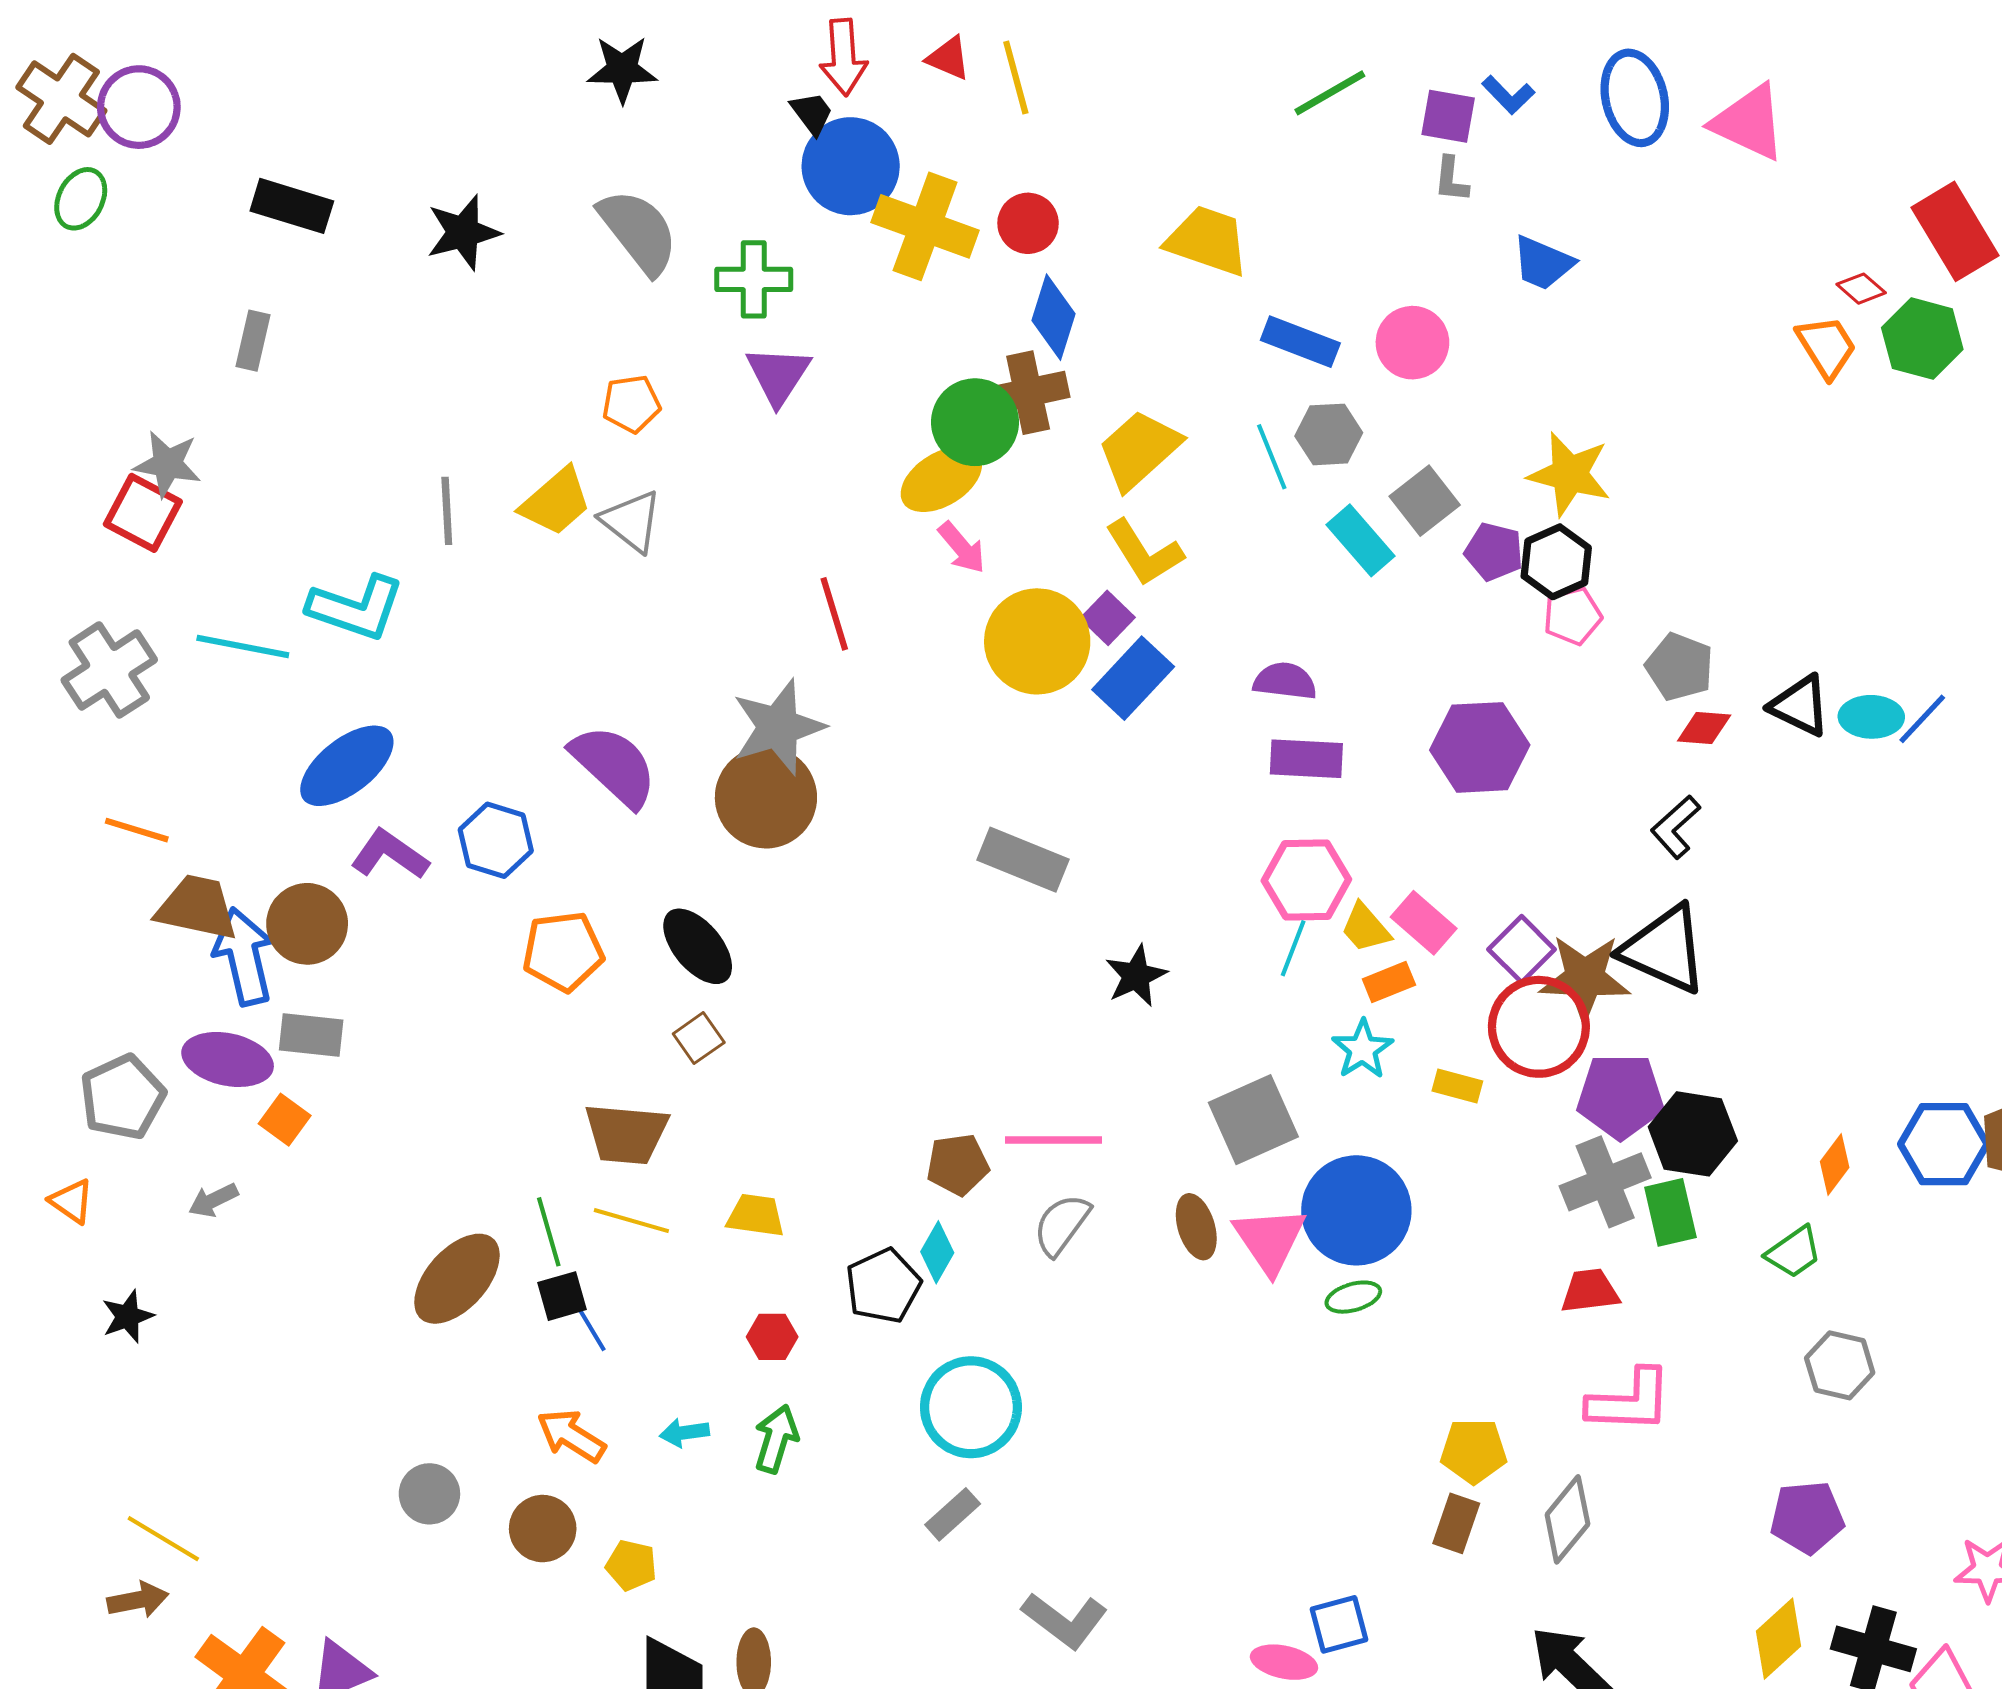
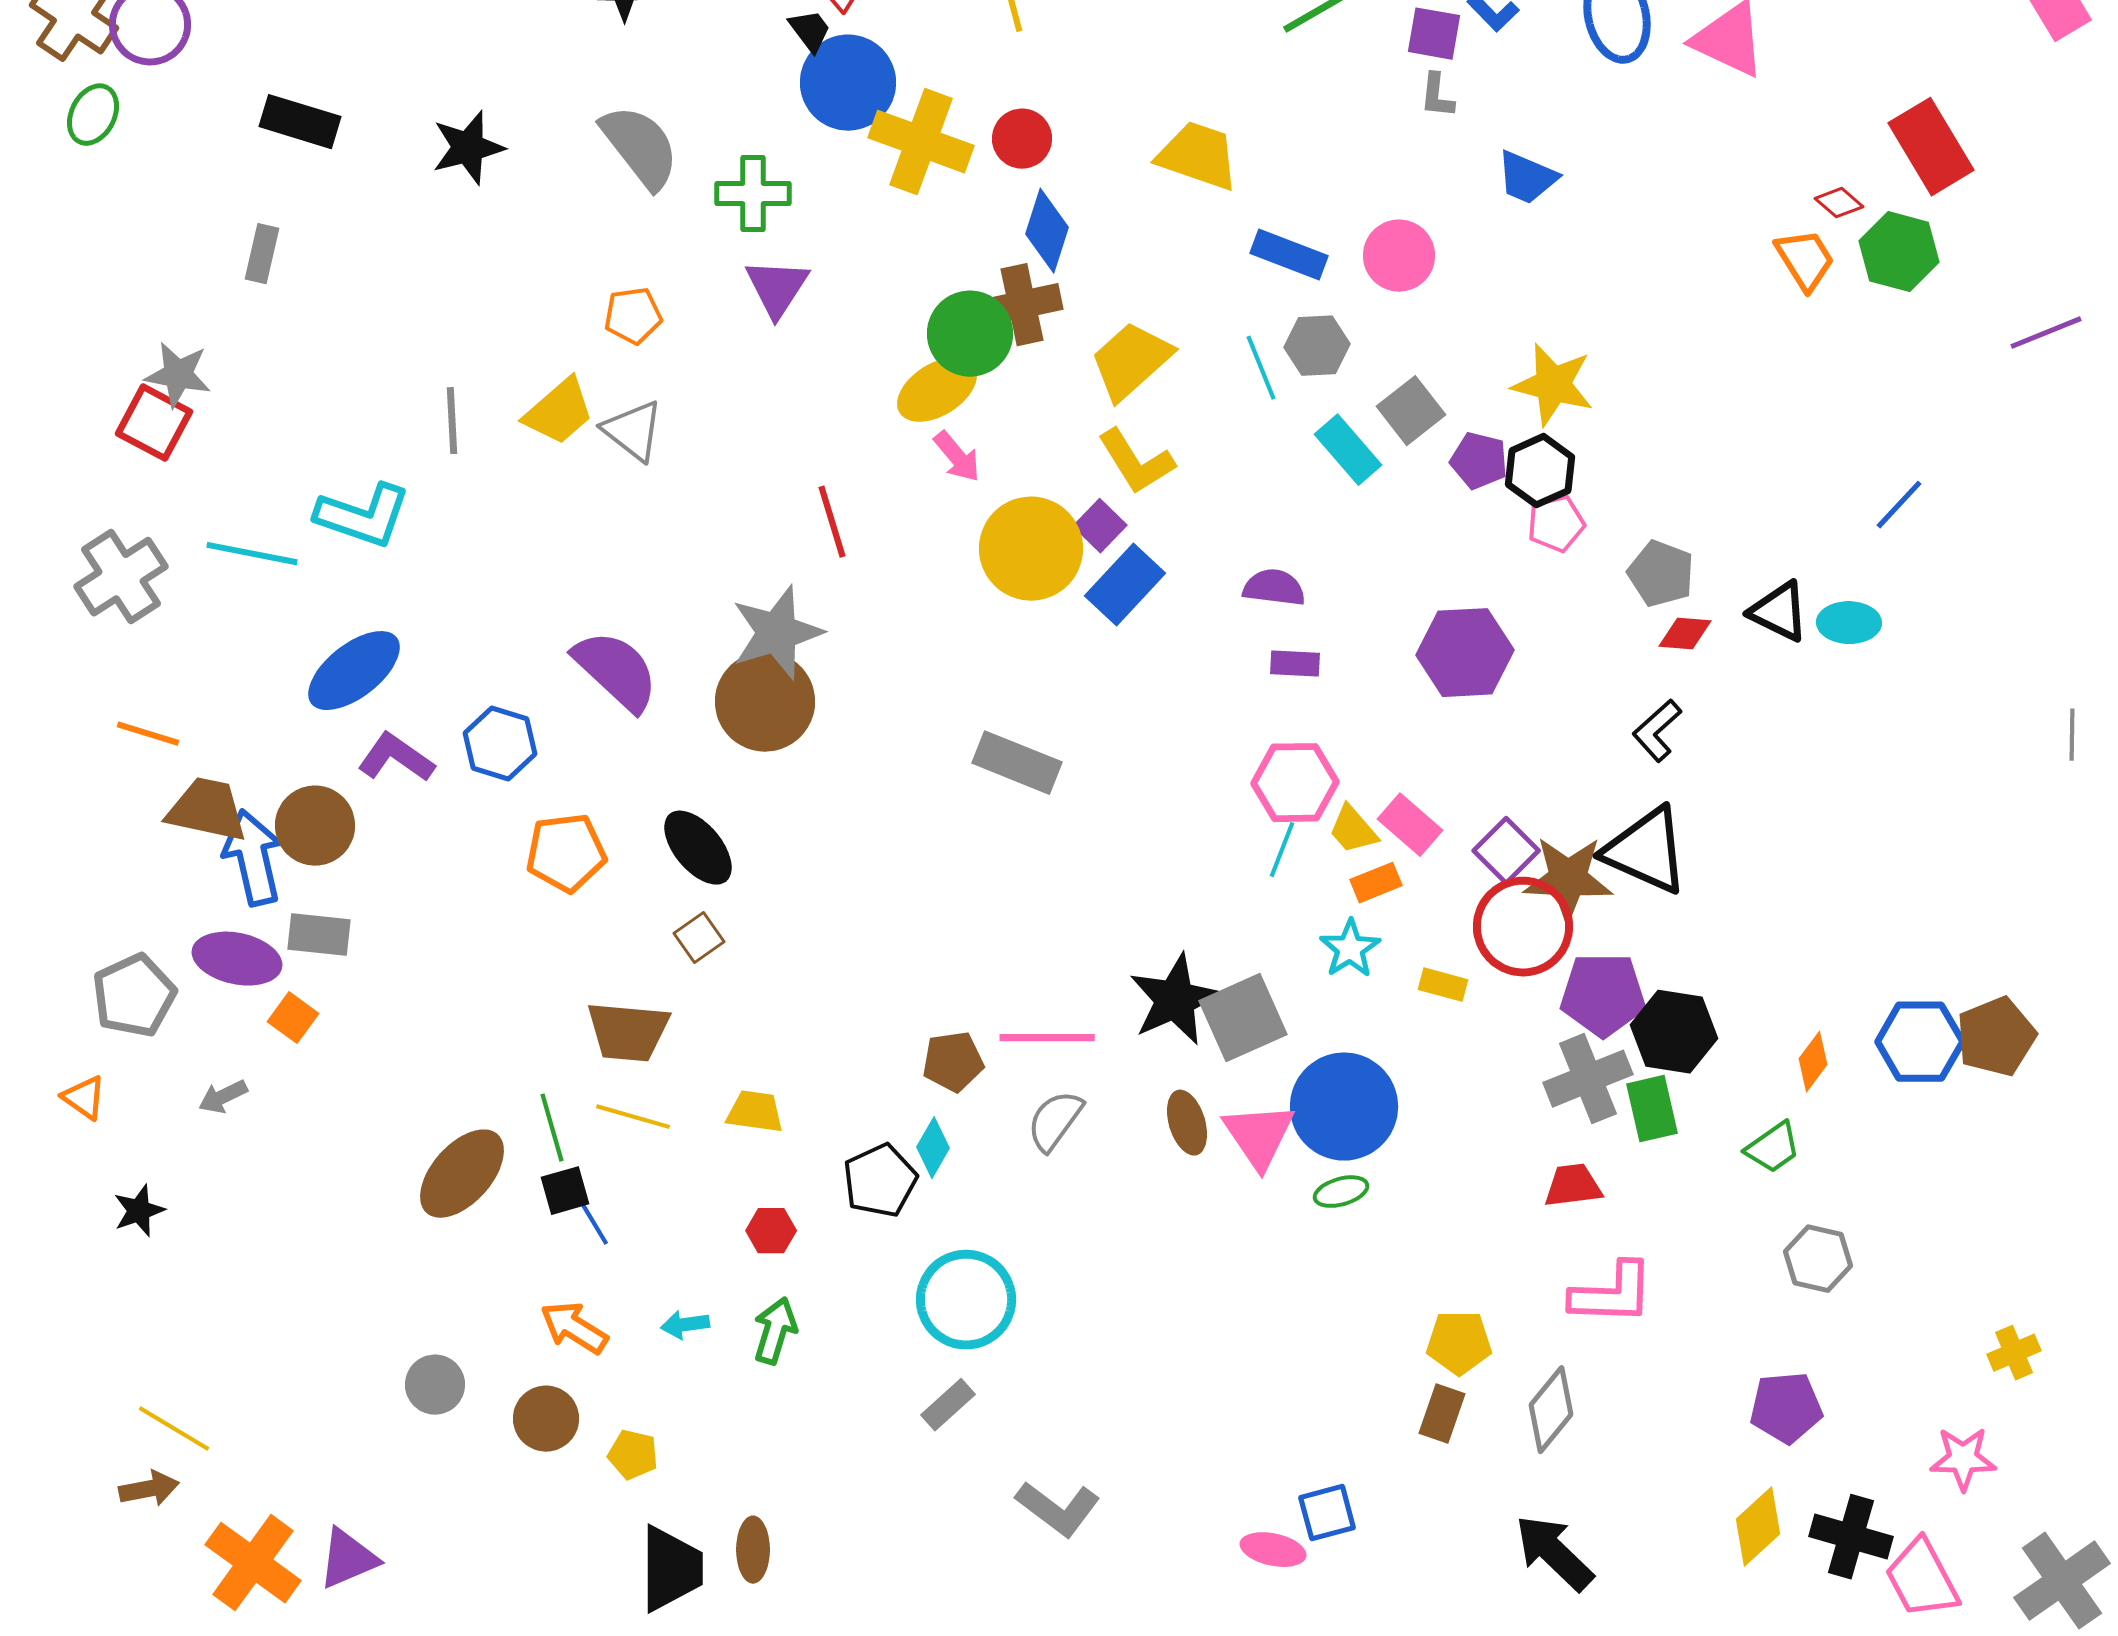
blue line: (1922, 719) -> (1899, 505), moved
purple rectangle: (1306, 759) -> (1295, 664), size x0.7
black star: (1136, 976) -> (1175, 1000), moved, size x1.5

